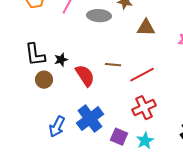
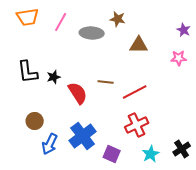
brown circle: (44, 80) -> (35, 121), moved
cyan star: (145, 141) -> (151, 154), moved

